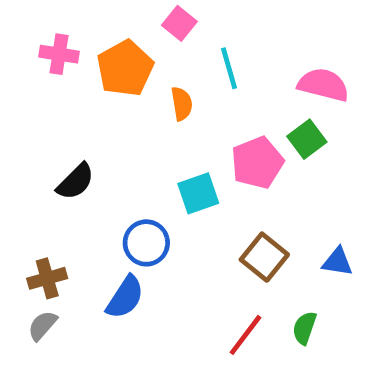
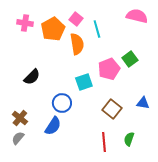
pink square: (179, 23) -> (76, 19), moved
pink semicircle: (323, 85) -> (137, 16), moved
orange semicircle: (182, 104) -> (77, 44), size x1.5
blue triangle: (338, 262) -> (143, 103), moved
brown cross: (47, 278) -> (20, 118), turned -35
red line: (245, 335) -> (104, 142), turned -42

